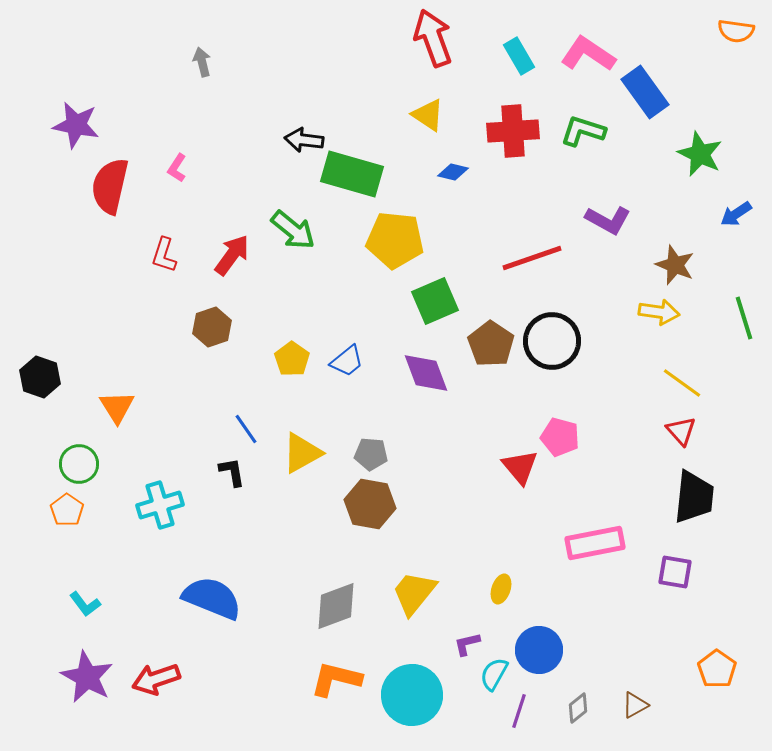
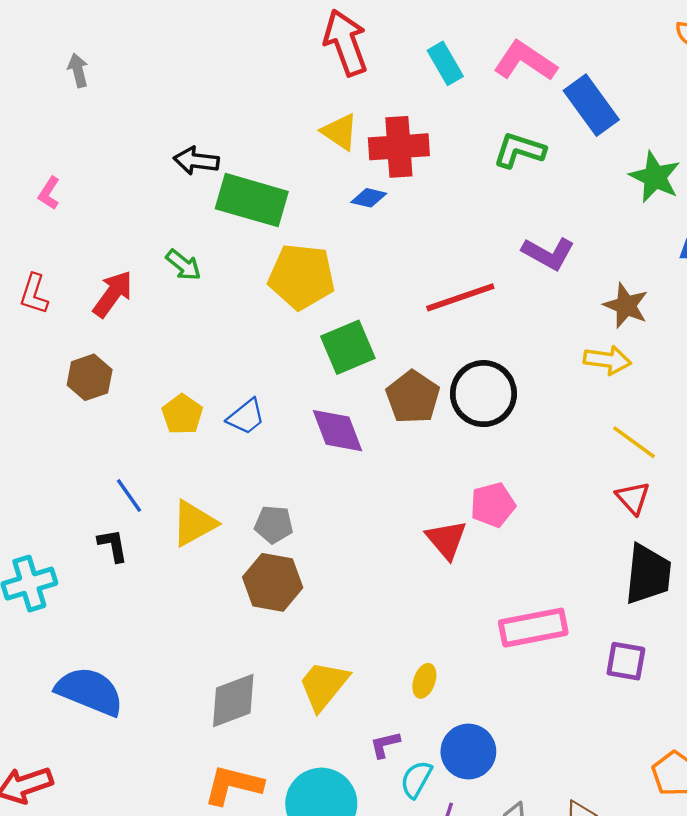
red cross: (513, 131) -> (399, 147), moved
green arrow: (293, 230) -> (183, 265), size x0.7
pink pentagon: (560, 437) -> (493, 505), turned -30

